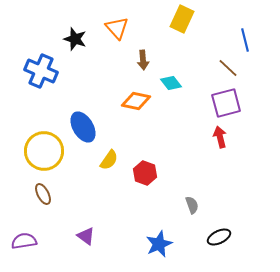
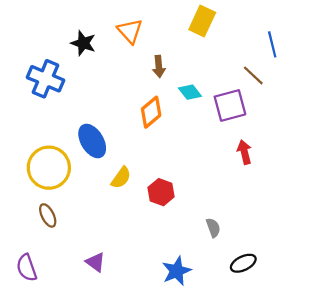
orange diamond: (136, 101) -> (151, 112), turned -52
purple square: (226, 103) -> (230, 105), moved
purple semicircle: (24, 241) -> (27, 268), turned -100

